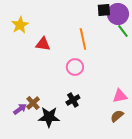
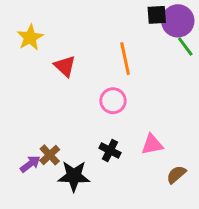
red triangle: (43, 44) -> (65, 66), turned 35
pink triangle: (120, 96) -> (152, 144), moved
black cross: (73, 100) -> (110, 150), turned -32

